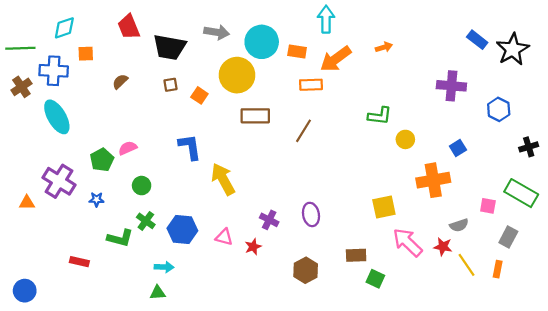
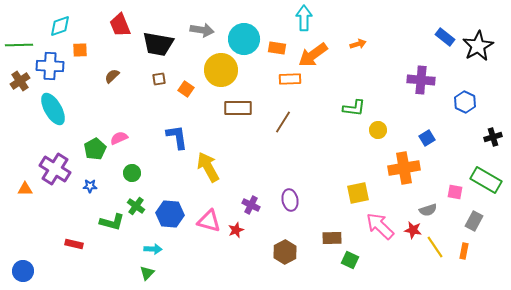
pink triangle: (224, 237) -> (209, 221), size x1.4
green triangle: (158, 293) -> (147, 273), turned -42

